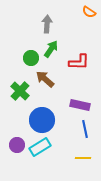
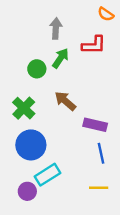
red L-shape: (79, 62) -> (94, 45), moved
brown arrow: (45, 79) -> (65, 101), moved
blue circle: (42, 120) -> (31, 145), moved
purple circle: (17, 145) -> (27, 191), moved

